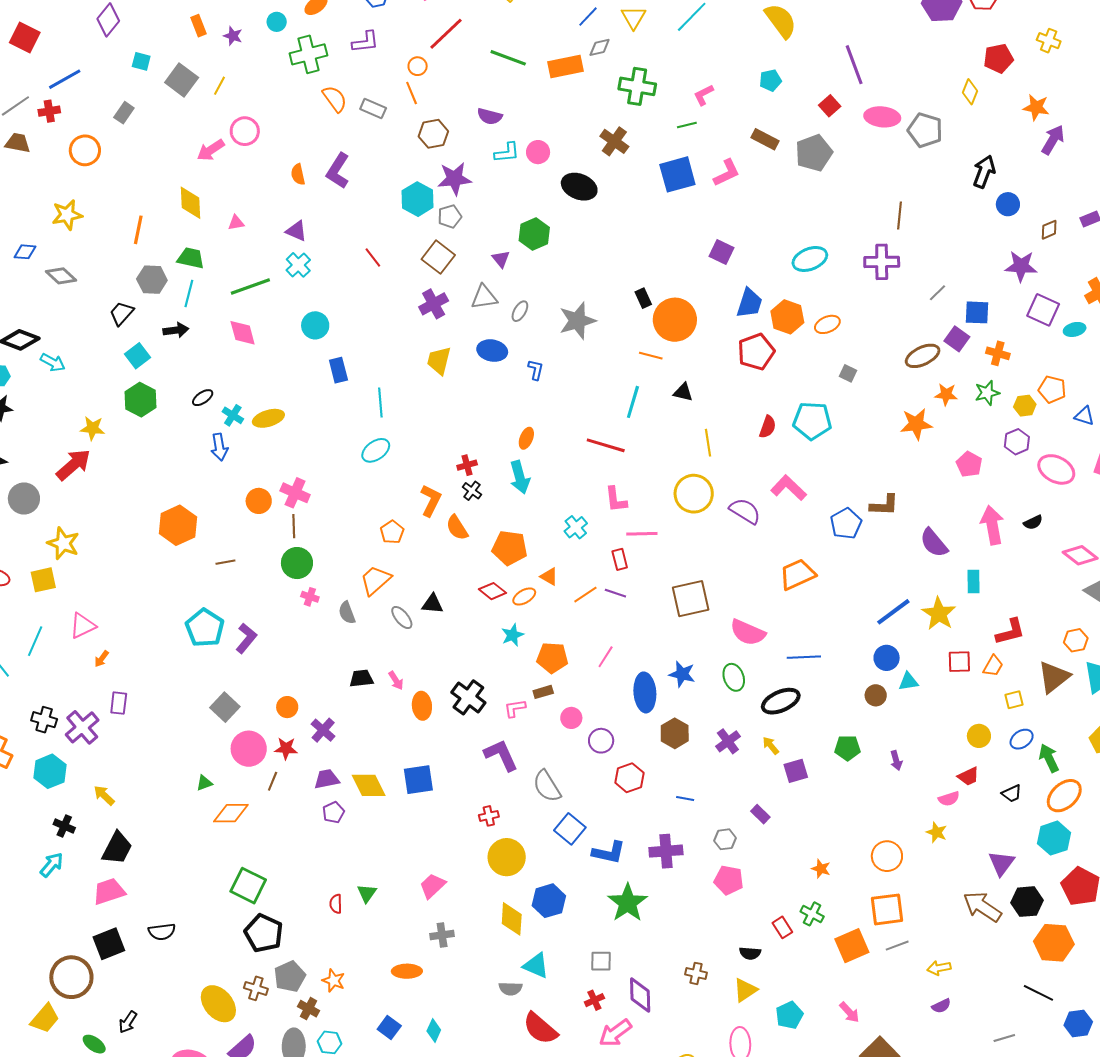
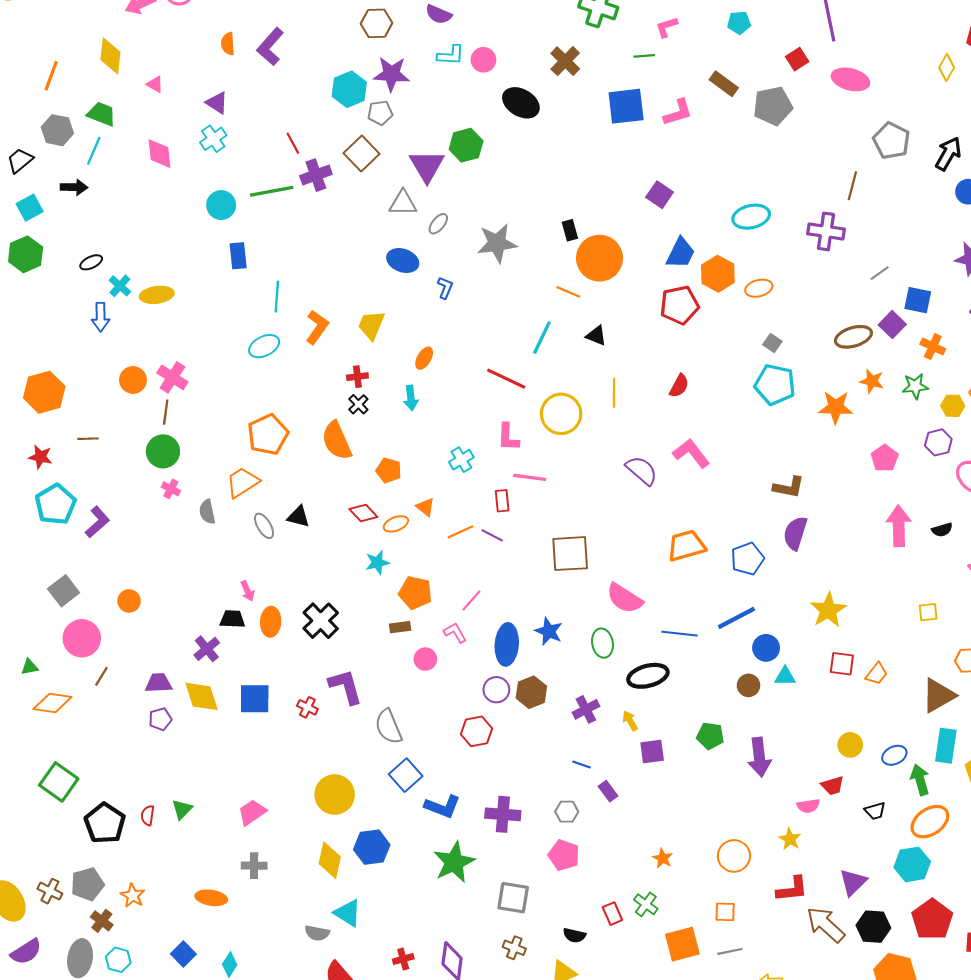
gray pentagon: (925, 130) -> (891, 141), moved
pink triangle: (236, 223) -> (155, 84), turned 30
purple triangle: (501, 259) -> (427, 166), size x1.8
green line: (250, 287) -> (272, 191), moved
purple cross: (434, 304) -> (316, 175), moved
pink diamond: (243, 333) -> (159, 154), moved
yellow trapezoid: (439, 361) -> (371, 325), moved
cyan pentagon: (812, 421) -> (775, 385), moved
cyan arrow: (520, 477) -> (411, 398), size x0.7
yellow circle: (694, 494) -> (561, 414), moved
orange L-shape: (431, 500) -> (317, 327), moved
blue pentagon: (846, 524) -> (747, 559), moved
orange semicircle: (457, 528) -> (337, 441), size x1.4
orange pentagon: (392, 532) -> (268, 435), size x1.6
purple semicircle: (934, 543) -> (795, 533), moved, turned 48
orange pentagon: (510, 548) -> (389, 470), size x0.7
cyan rectangle: (973, 582) -> (946, 746), moved, size x1.4
blue line: (893, 612) -> (736, 618), moved
red L-shape: (1010, 632) -> (792, 889), moved
black trapezoid: (361, 678) -> (232, 619), moved
yellow square: (1014, 700) -> (928, 612), moved
pink L-shape: (515, 708) -> (455, 633), moved, turned 60
purple cross: (323, 730) -> (207, 649), moved
purple circle: (601, 741) -> (496, 690), moved
red star: (286, 748) -> (40, 457), moved
purple arrow: (896, 760) -> (759, 757), size x1.8
blue line: (685, 799) -> (581, 764), moved
red cross: (489, 816) -> (307, 707), moved, turned 30
orange square: (887, 909) -> (725, 912), size x0.6
black pentagon: (264, 933) -> (105, 823), moved
gray square: (601, 961) -> (513, 898), moved, size x1.4

